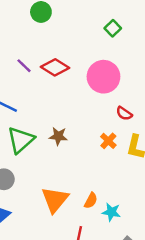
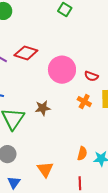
pink circle: (103, 77) -> (62, 70), moved
orange triangle: (55, 200) -> (45, 169), moved, size x0.7

